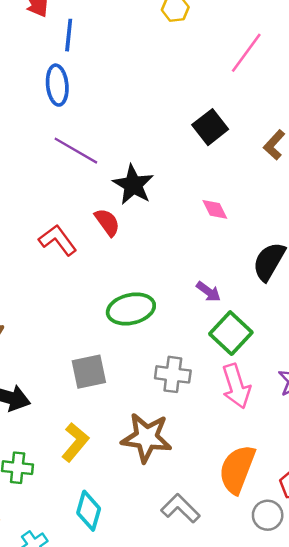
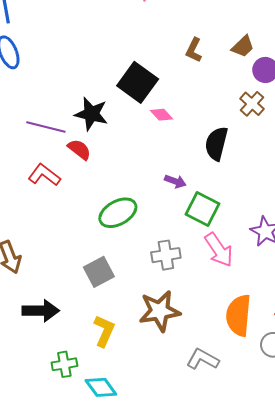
black square: (210, 127) -> (138, 82), moved, size x1.4
purple line: (76, 151) -> (46, 127), moved
cyan diamond: (89, 511) -> (101, 387), moved, turned -36

